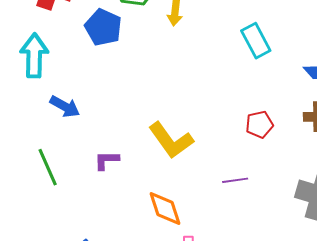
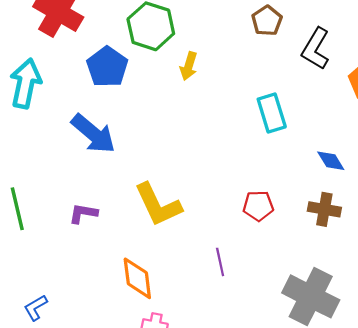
blue arrow: (65, 107) -> (93, 134), moved, size x1.4
purple line: (235, 180) -> (220, 262), turned 75

